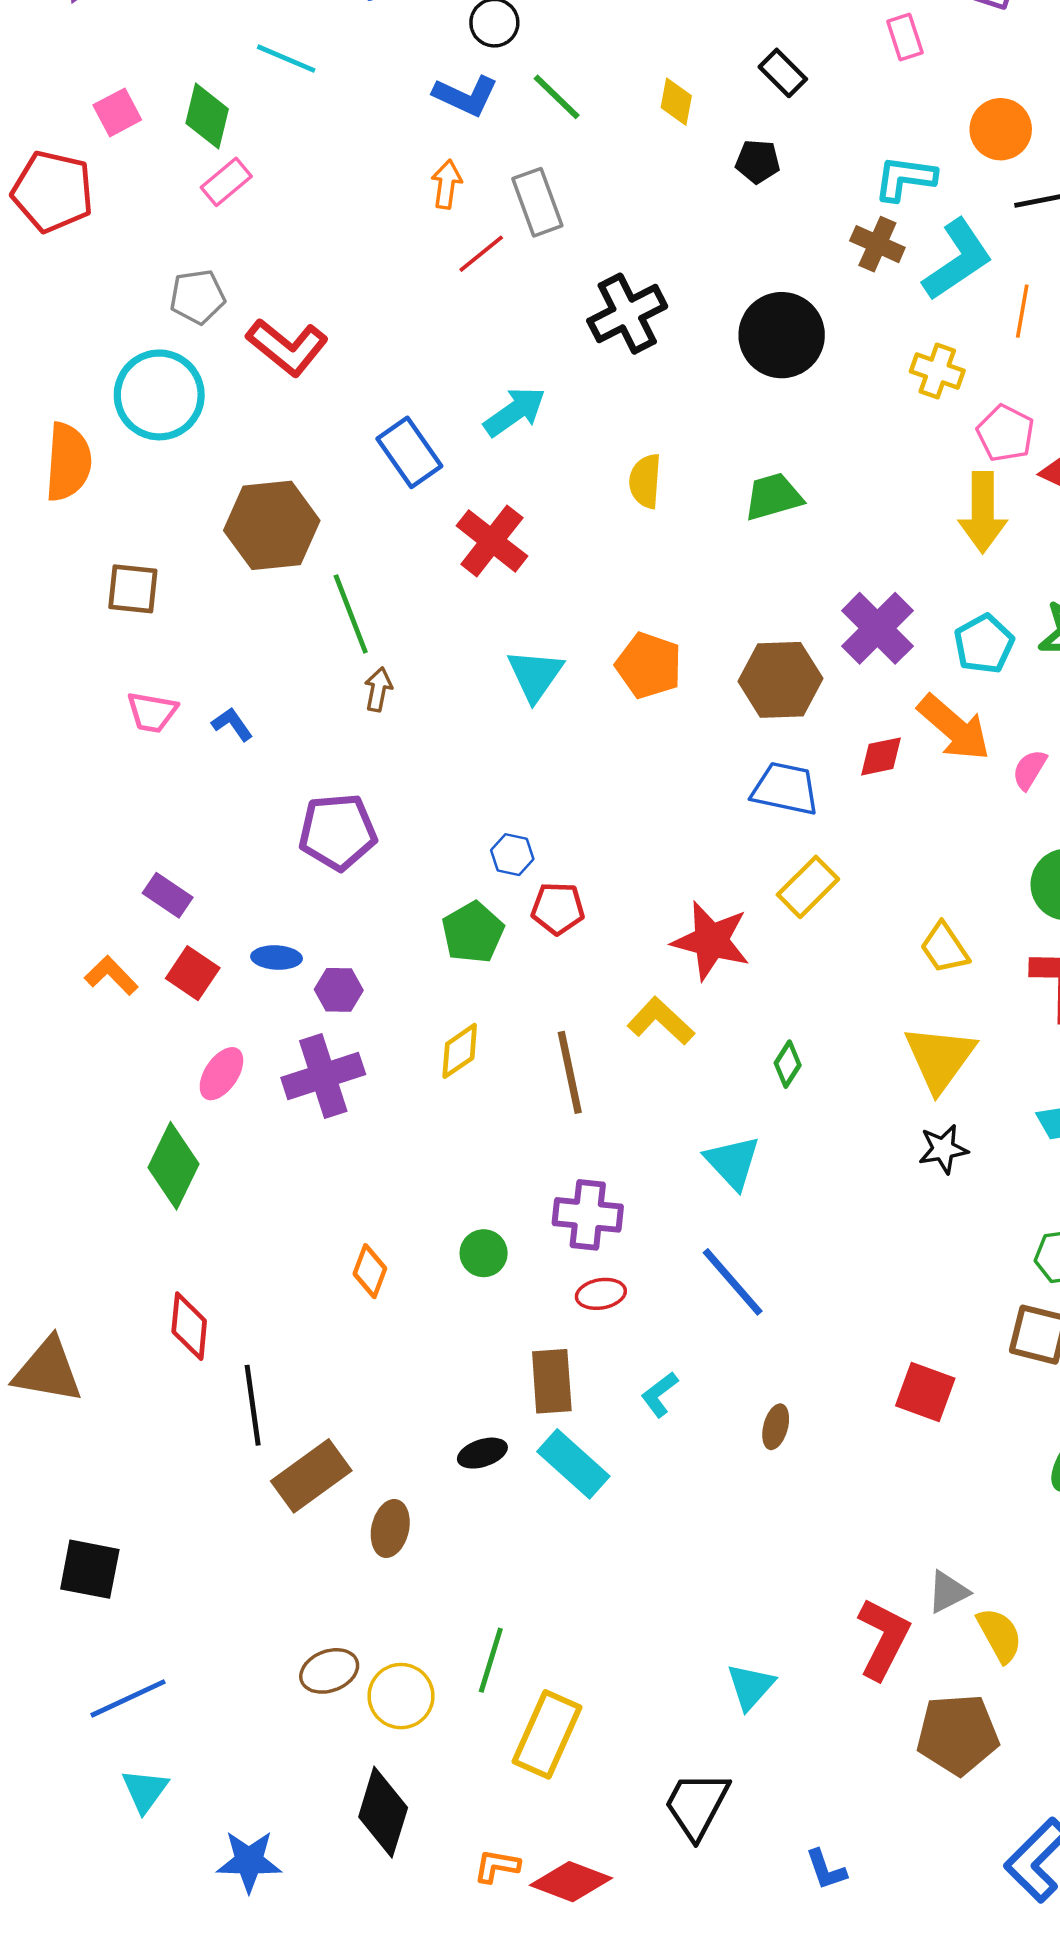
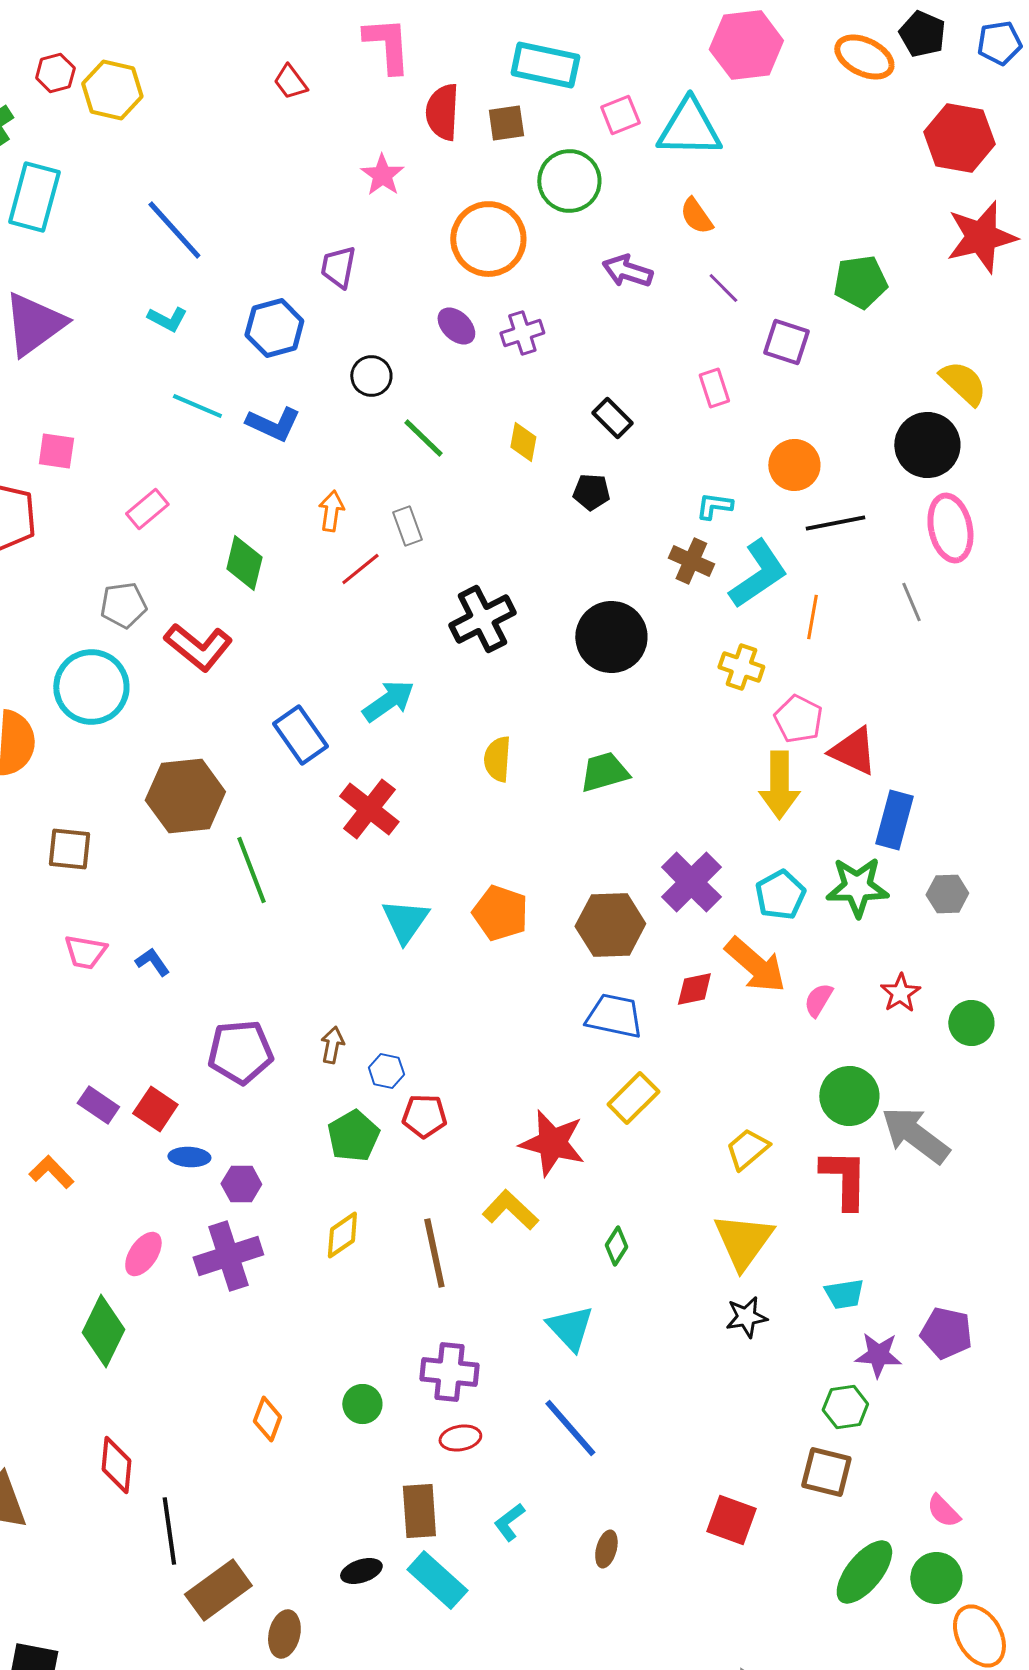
blue L-shape: (466, 96) -> (273, 424), moved
pink square: (117, 112) -> (56, 451), turned 36
green diamond: (207, 116) -> (244, 563), moved
cyan L-shape: (905, 178) -> (714, 506), size x0.7
gray rectangle: (537, 202) -> (407, 526), size x0.7
brown arrow: (378, 689) -> (332, 1045), moved
yellow trapezoid: (944, 948) -> (747, 1149), turned 84
red square: (193, 973) -> (155, 1109), moved

